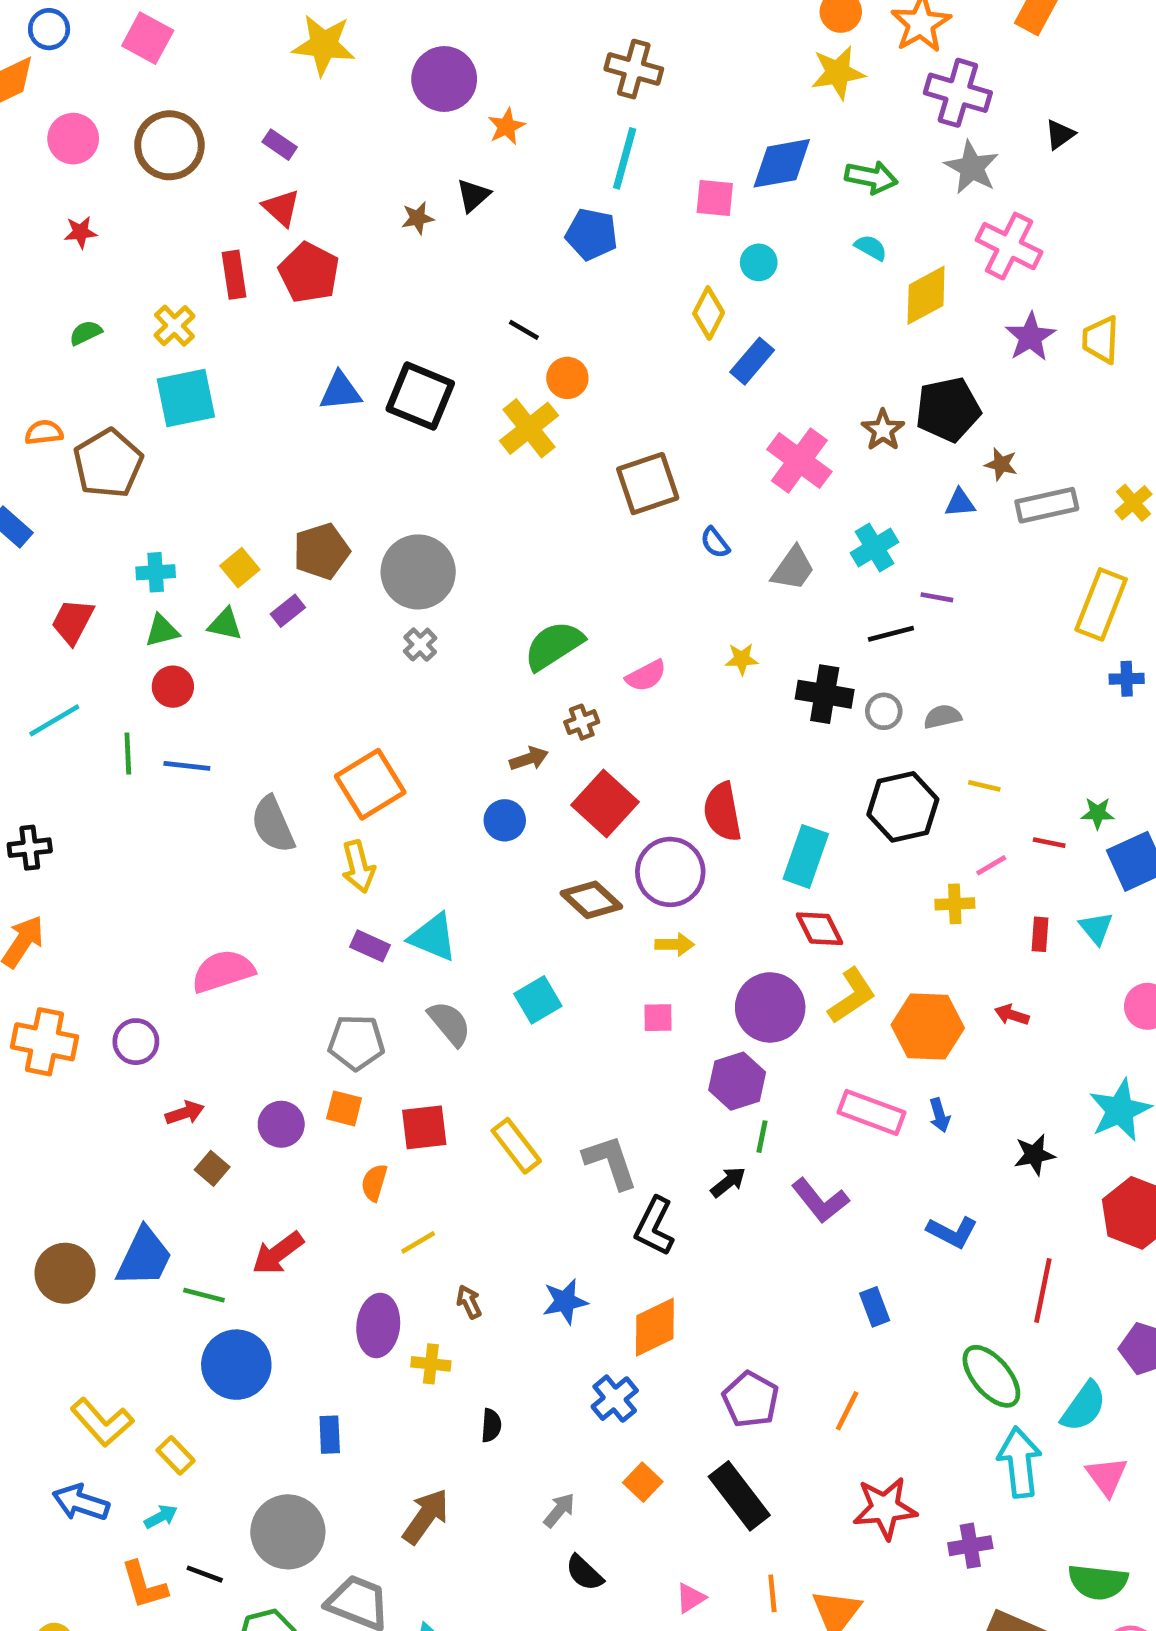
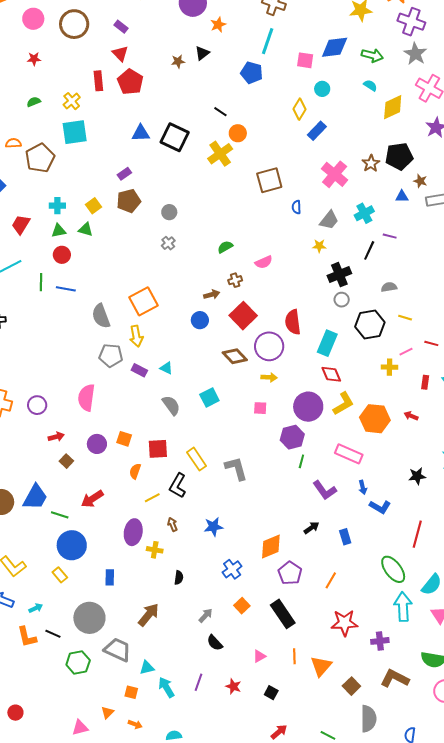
blue semicircle: (715, 543) -> (296, 207), turned 32
gray circle: (418, 572) -> (169, 212), size x0.5
purple rectangle: (288, 611) -> (124, 174), moved
black line: (891, 634) -> (369, 250), turned -54
green semicircle: (554, 646) -> (225, 247), size x0.6
yellow star: (742, 659) -> (319, 246), moved
black cross: (825, 694) -> (339, 275), turned -35
gray circle: (884, 711) -> (342, 300), moved
cyan triangle: (433, 937) -> (166, 368), size x0.6
pink semicircle: (223, 971) -> (86, 398), moved, turned -68
gray pentagon: (356, 1042) -> (111, 355), moved
blue arrow: (940, 1115) -> (363, 487), moved
black arrow: (728, 1182) -> (311, 528), moved
black L-shape: (654, 1226) -> (178, 486), moved
orange diamond: (655, 1327) -> (271, 546), moved
yellow rectangle: (176, 1455) -> (60, 575), moved

